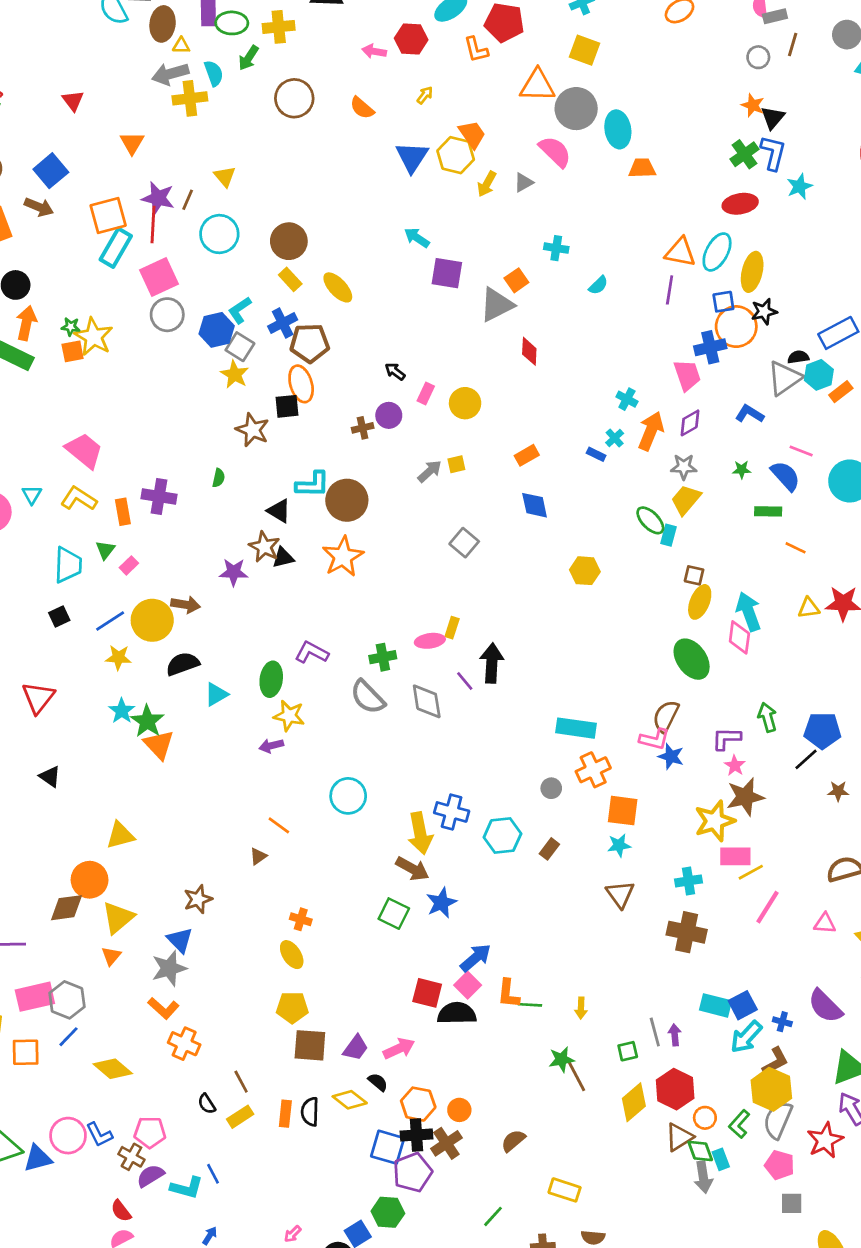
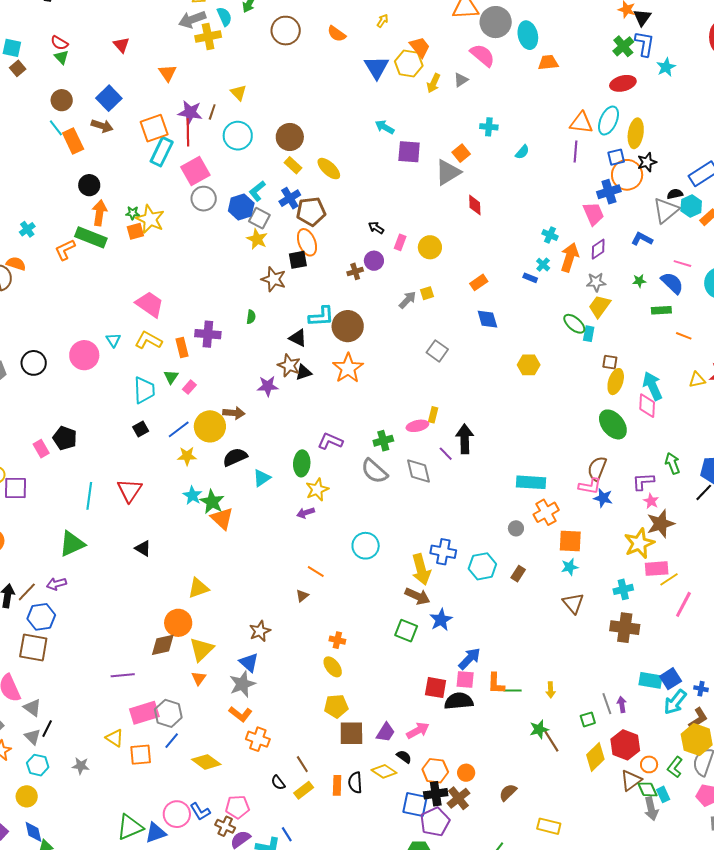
yellow star: (289, 716) -> (317, 489), turned -30
pink square: (468, 985) -> (465, 679), turned -36

